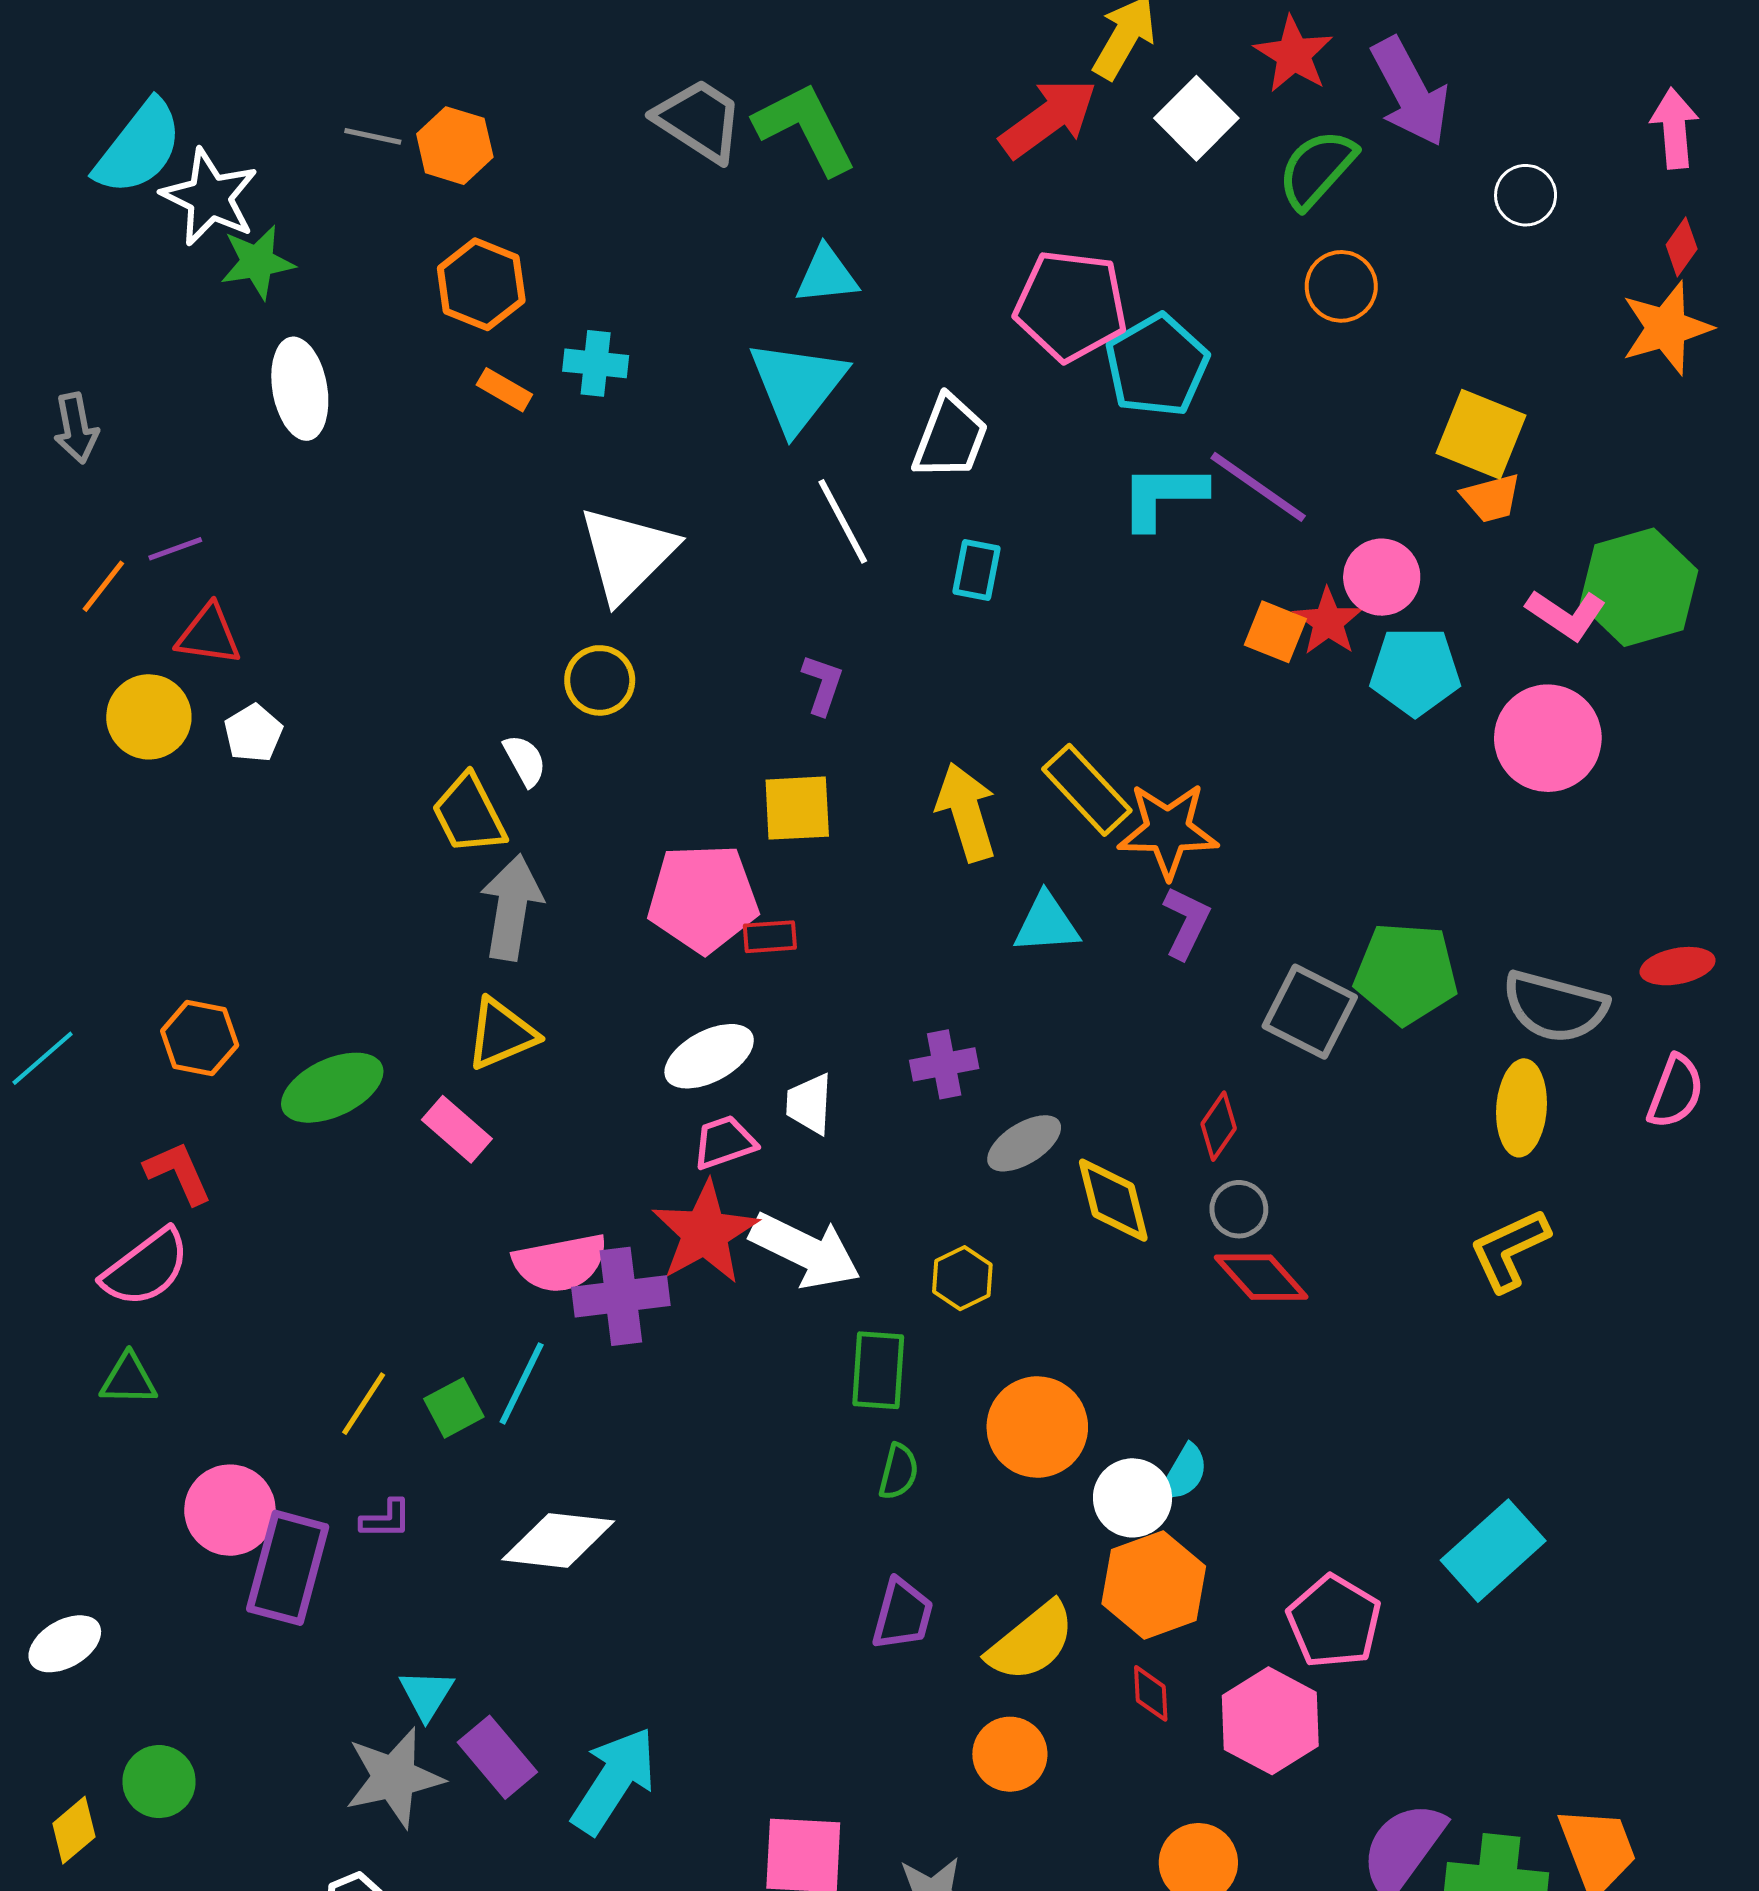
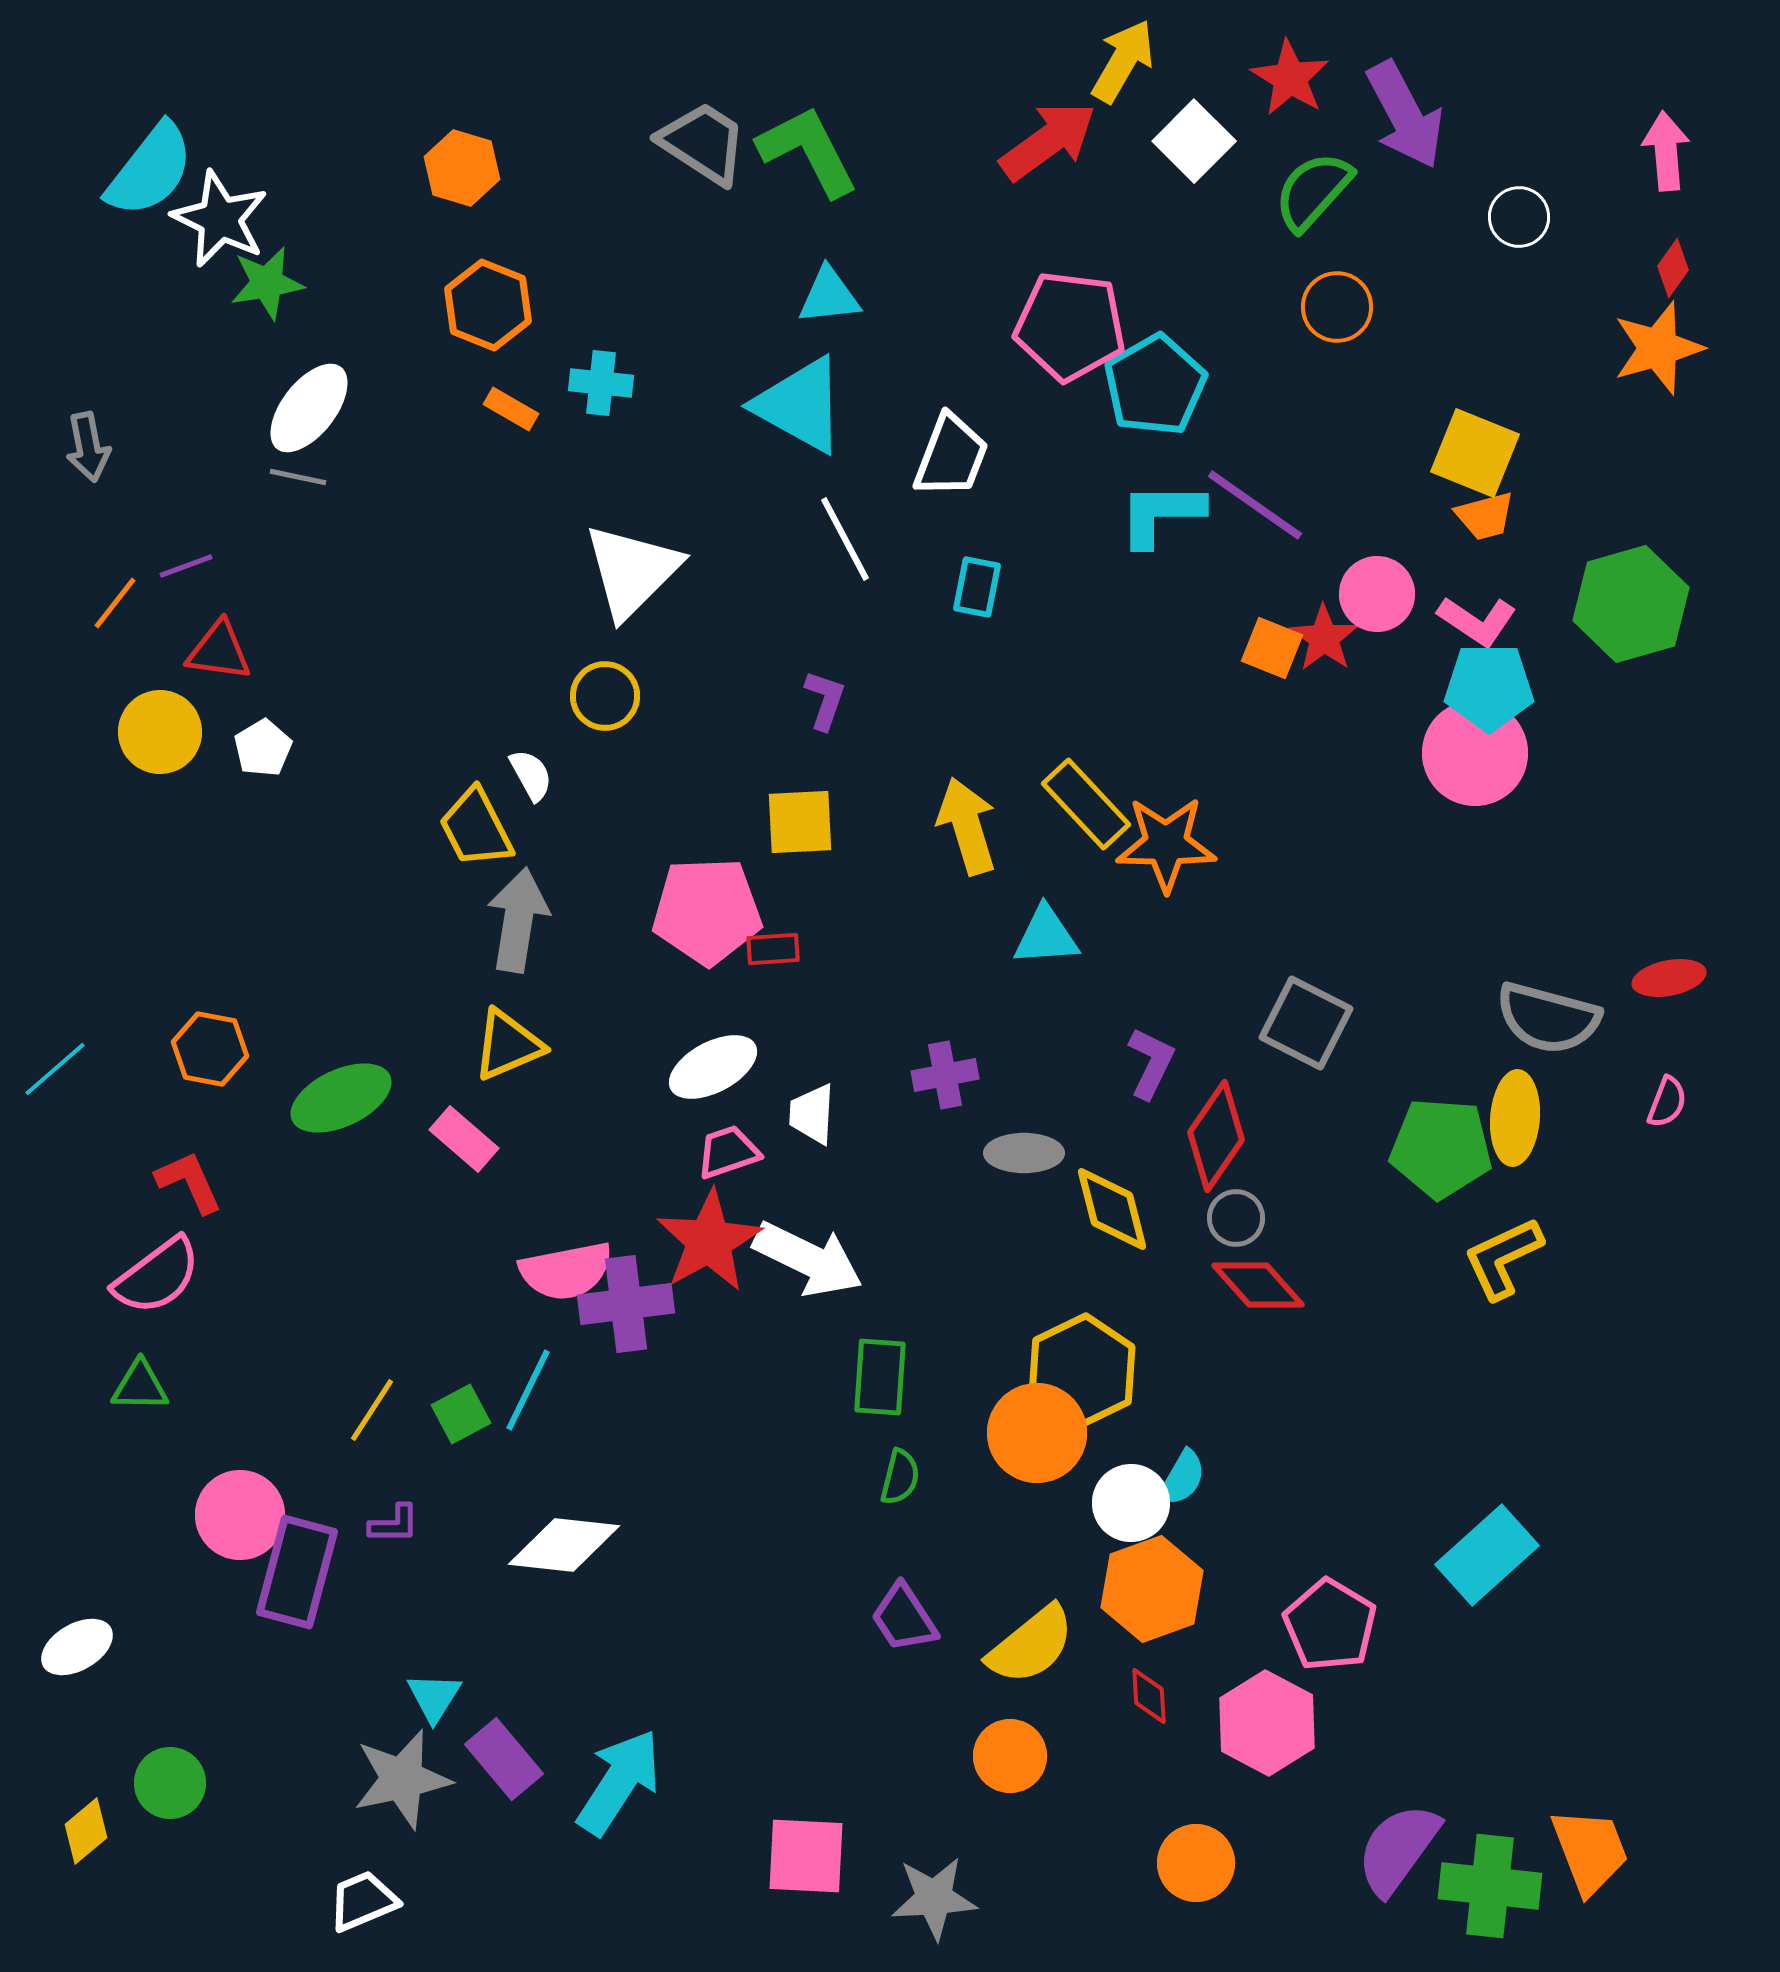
gray line: (373, 136) -> (298, 477), moved
cyan triangle: (797, 386) -> (800, 405), turned -39
white ellipse: (300, 389) -> (309, 408), turned 48
pink L-shape: (1566, 615) -> (1477, 621), moved
cyan pentagon: (1415, 671) -> (1489, 687), moved
pink circle: (1548, 738) -> (1475, 753), moved
purple L-shape: (1186, 923) -> (1151, 1063), moved
green pentagon: (1406, 973) -> (1441, 1148), moved
pink semicircle: (1675, 1092) -> (1667, 1102), size x0.7
red diamond: (1219, 1126) -> (1216, 1136), size x1.6
gray ellipse: (1024, 1143) -> (1024, 1153), turned 32
yellow hexagon: (962, 1278) -> (1082, 1371), moved, size x1.8
purple trapezoid: (903, 1614) -> (904, 1618), turned 132

